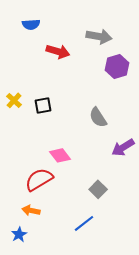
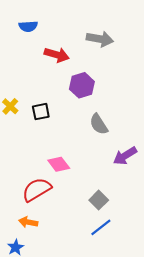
purple hexagon: (117, 66) -> (82, 85), moved
blue line: (84, 223) -> (101, 227), moved

